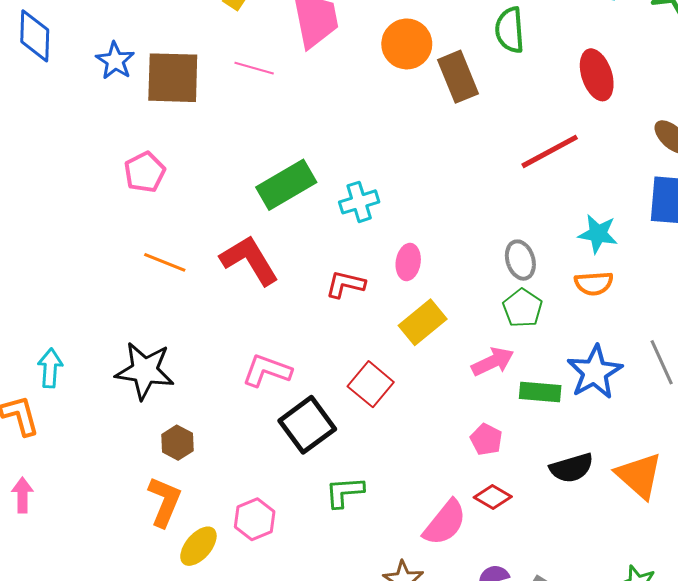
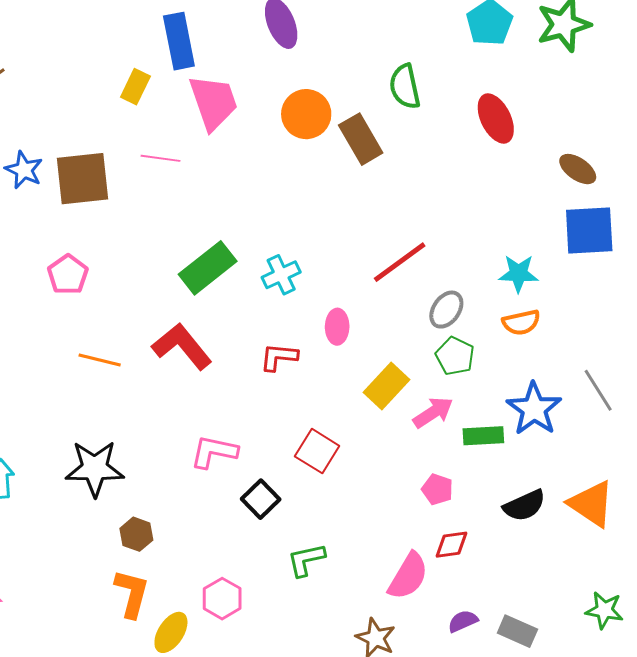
red line: (550, 151) -> (400, 262), moved
gray ellipse: (520, 260) -> (446, 310), turned 60
yellow rectangle: (423, 322) -> (387, 386), moved
black square: (307, 425) -> (261, 499), size x0.7
red diamond: (493, 497) -> (451, 545), turned -30

